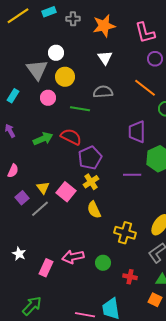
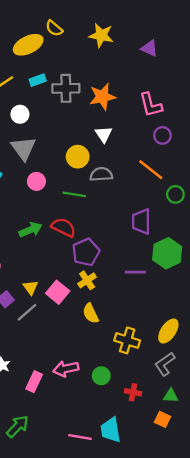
gray cross: (73, 19) -> (66, 88), size x1.6
white circle: (56, 53) -> (20, 114), moved
yellow circle: (65, 77) -> (78, 157), moved

